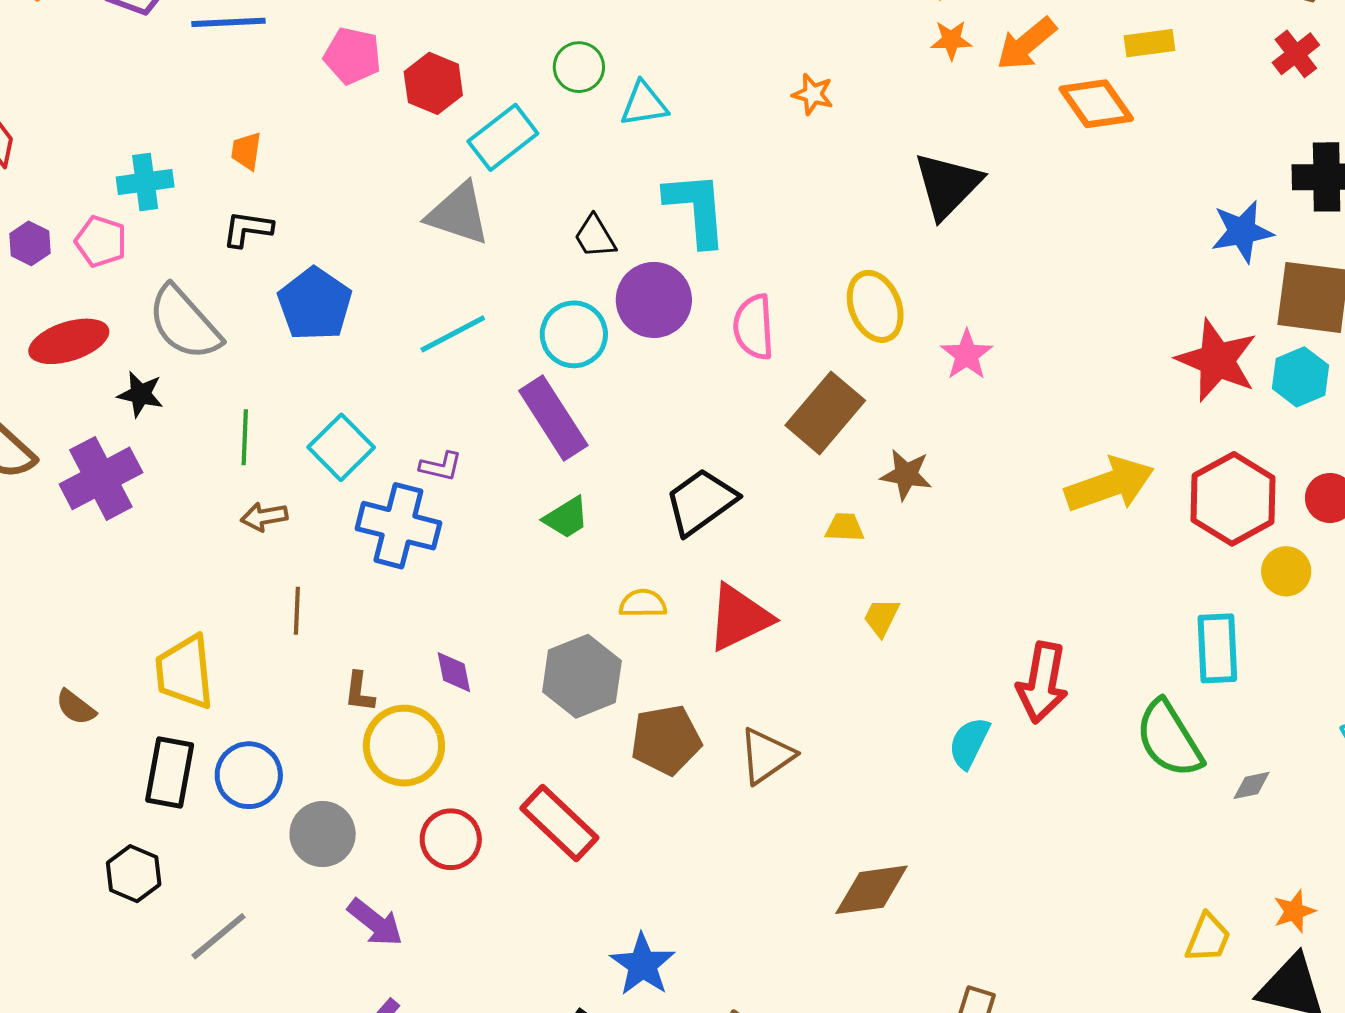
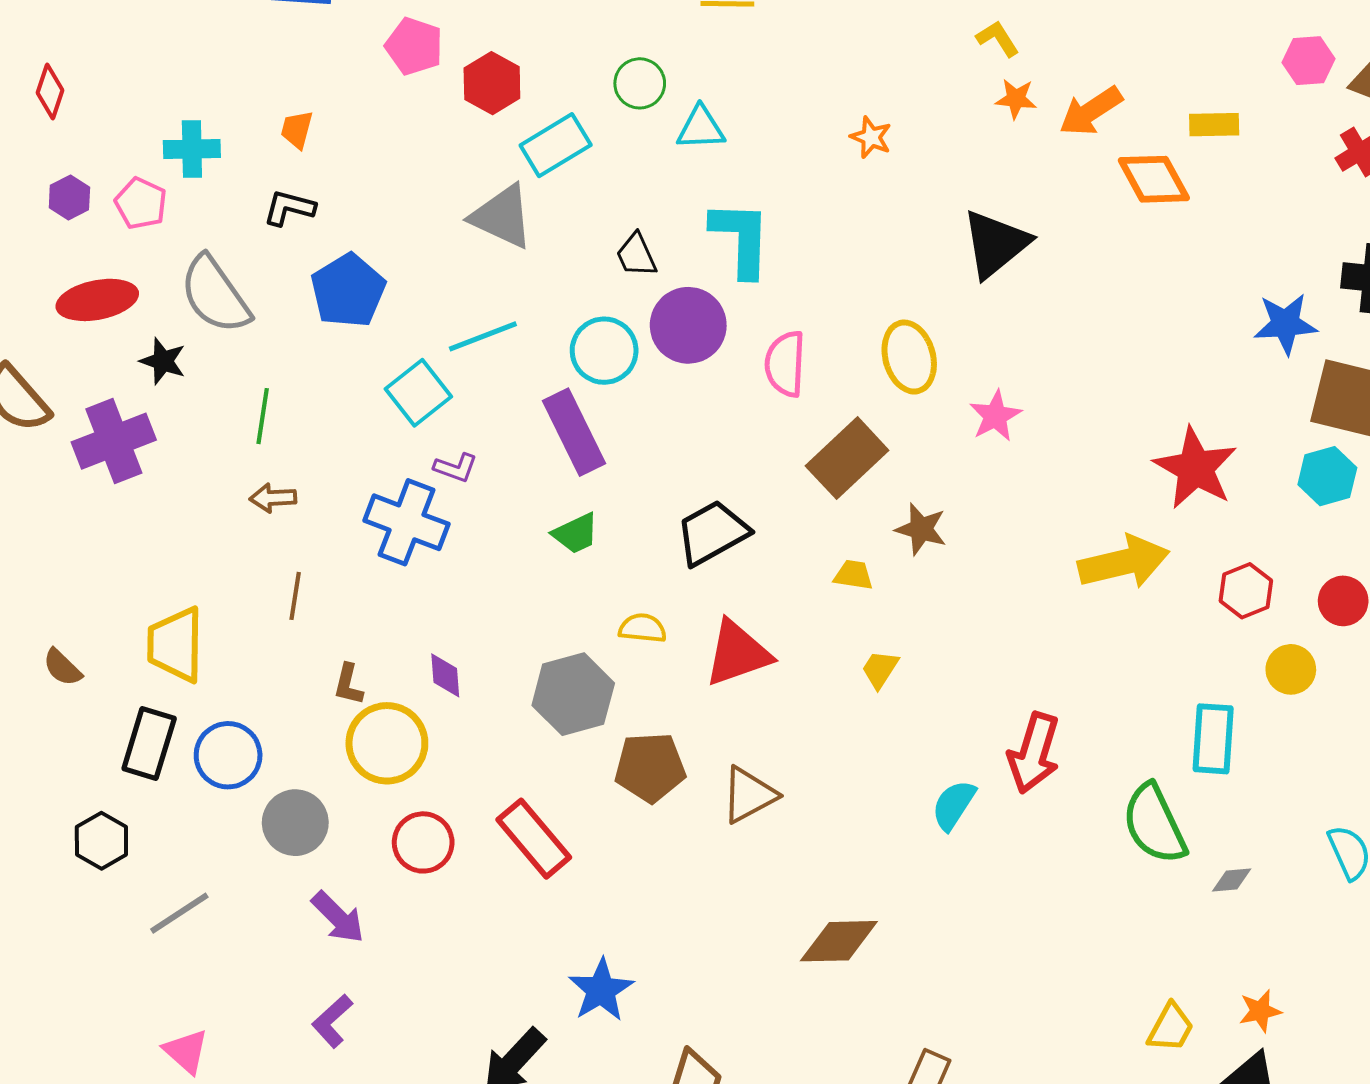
red star: (1217, 360) -> (1195, 468), moved
cyan square: (341, 447) -> (418, 393), moved
red hexagon: (1233, 499) -> (1246, 591), size x0.6

